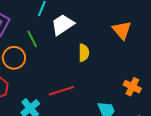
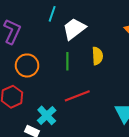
green line: (32, 39) -> (67, 61), moved, turned 30

